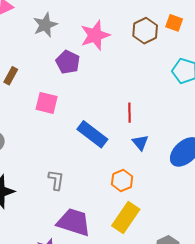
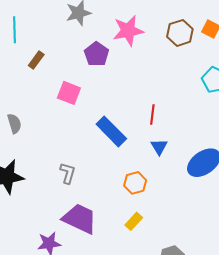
yellow rectangle: (126, 217) -> (134, 221), size x0.6

